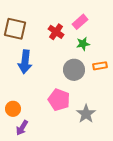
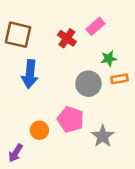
green star: (83, 44) -> (109, 59), moved
orange circle: (13, 109) -> (39, 130), moved
purple arrow: (22, 128) -> (16, 153), moved

